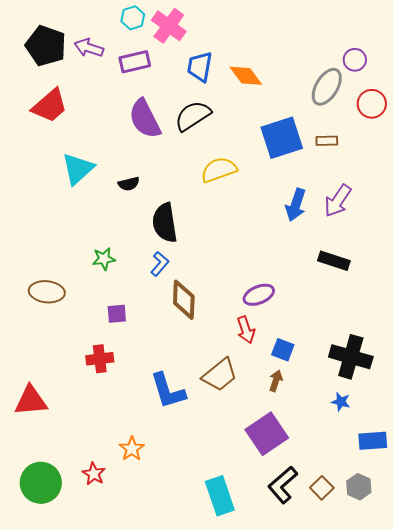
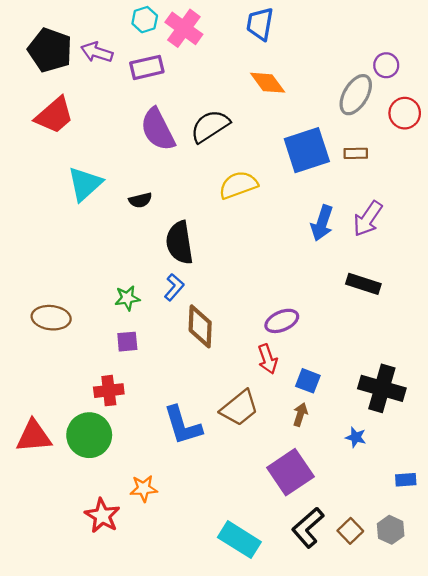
blue trapezoid: (200, 67) -> (260, 24), moved
green star: (104, 259) -> (127, 298), moved
blue star: (341, 402) -> (356, 437), moved
blue rectangle: (373, 441) -> (406, 480), size x0.7
orange star: (132, 449) -> (144, 488), turned 30
red star: (94, 474) -> (102, 516), size x1.4
green circle: (41, 483) -> (89, 435), moved
cyan rectangle: (220, 496) -> (239, 540), turned -39

